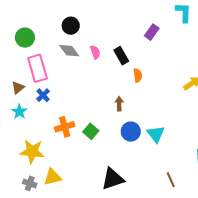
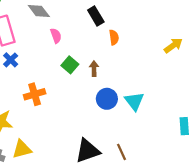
pink semicircle: (95, 52) -> (56, 36), moved
green square: (91, 131) -> (70, 65), moved
brown line: (171, 180) -> (121, 152), moved

